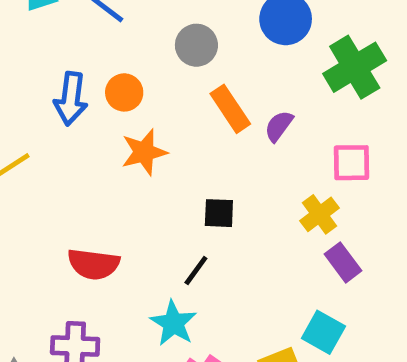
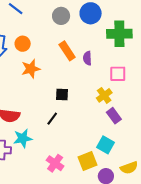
gray circle: (196, 45) -> (61, 16), moved
green cross: (355, 67) -> (119, 34), turned 30
purple semicircle: (279, 126) -> (87, 58), turned -40
cyan star: (173, 323) -> (23, 138), moved, turned 30

